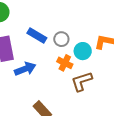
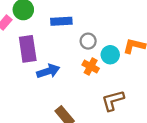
blue rectangle: (37, 36) -> (61, 21), moved, turned -36
brown L-shape: (82, 81) -> (113, 100), moved

